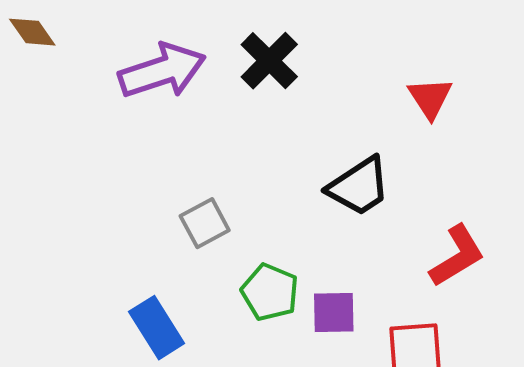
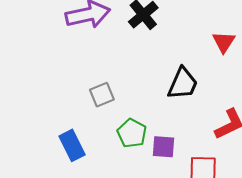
black trapezoid: (359, 186) -> (183, 84), turned -39

